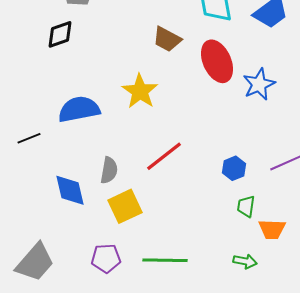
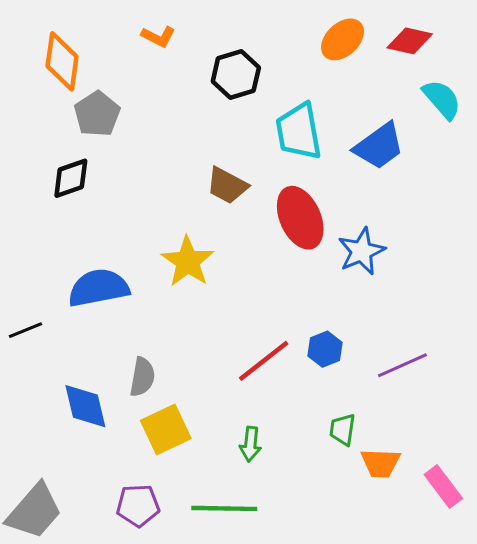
red line: (164, 156) -> (264, 361), moved
blue hexagon: (234, 168) -> (325, 349), moved
green arrow: (245, 261) -> (250, 444), moved, turned 85

